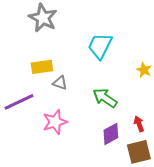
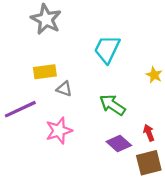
purple diamond: (111, 134) -> (119, 143), turned 70

